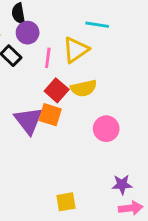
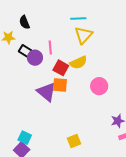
purple circle: (28, 33) -> (35, 58), moved
yellow triangle: (76, 50) -> (84, 35), moved
yellow square: (66, 202) -> (74, 141), moved

